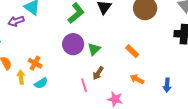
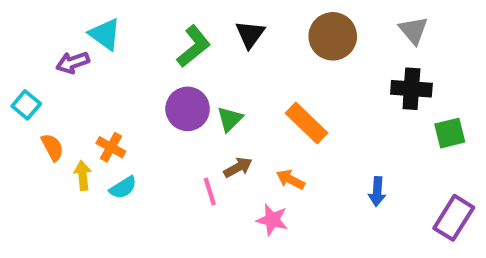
orange rectangle: (132, 51) -> (307, 123), size x1.5
brown arrow: (98, 73) -> (238, 167), turned -152
orange arrow: (137, 79) -> (290, 179), moved

